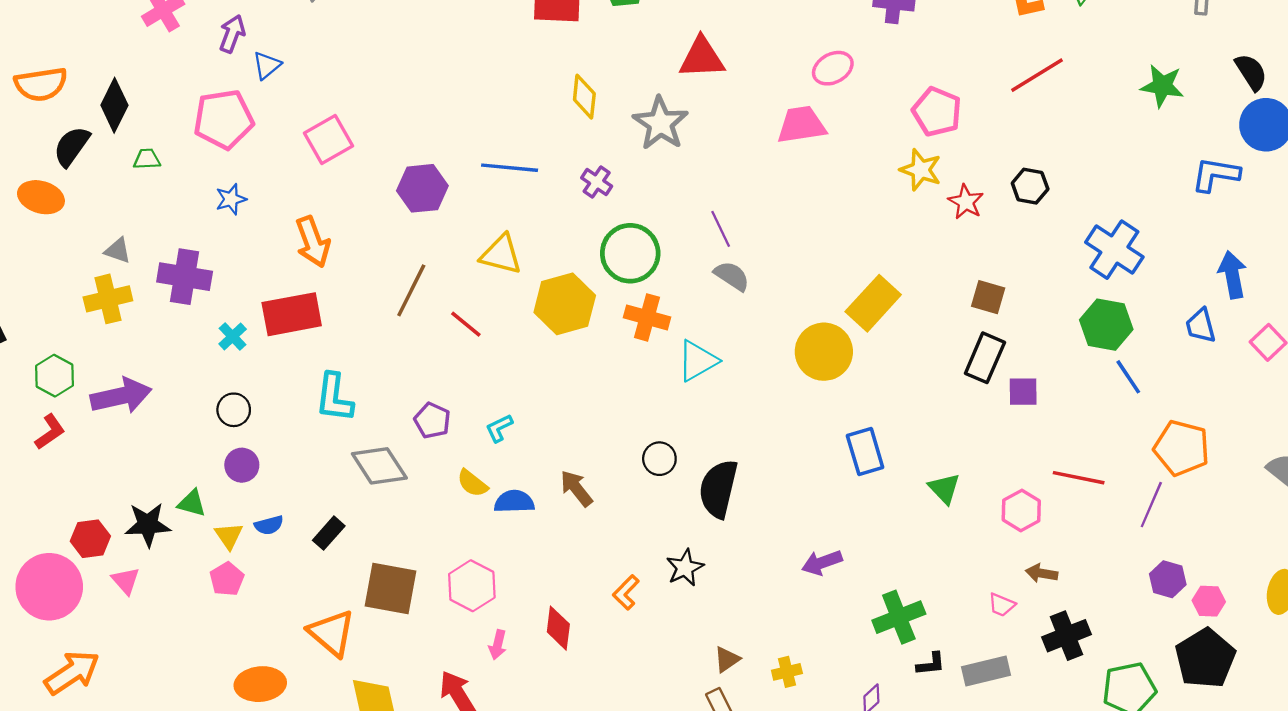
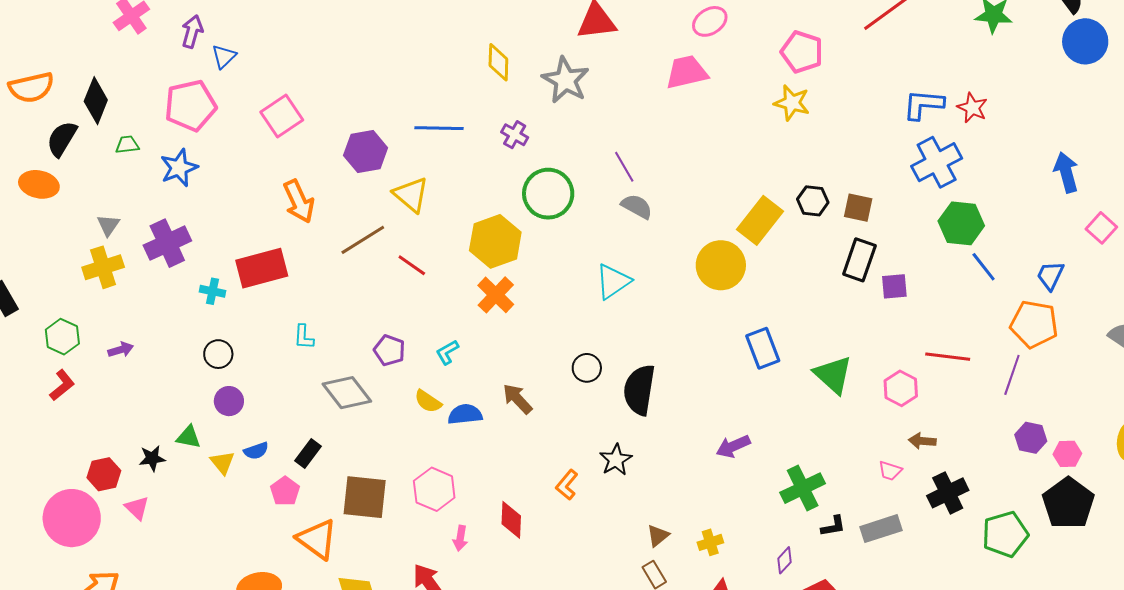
blue L-shape: (1216, 175) -> (923, 105), moved
black hexagon: (1030, 186) -> (813, 201), moved
blue star: (231, 199) -> (179, 168), moved, size x1.4
red star: (966, 202) -> (972, 108), moved
orange arrow: (313, 242) -> (299, 201), moved
blue cross: (1114, 250) -> (937, 162), moved, turned 33
gray triangle: (118, 251) -> (108, 225), turned 50
yellow triangle: (501, 254) -> (411, 195), moved, turned 30
purple cross: (185, 277) -> (167, 243), turned -30
brown line: (411, 290) -> (363, 240), turned 36
orange cross: (647, 317) -> (496, 295), moved, turned 33
blue trapezoid: (1201, 326) -> (1050, 275), moved, turned 44
cyan cross: (233, 336) -> (212, 291), turned -30
purple arrow: (121, 396) -> (121, 350), size x0.5
cyan L-shape: (334, 398) -> (304, 337), size x0.6
green triangle: (944, 488) -> (833, 375), size x1.4
black star: (148, 525) -> (152, 458), size x0.7
pink pentagon: (227, 579) -> (285, 491), moved

